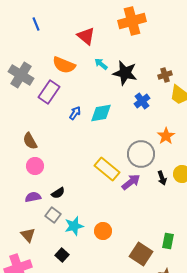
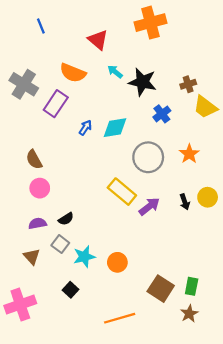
gray circle: (141, 154) -> (148, 157), moved
brown triangle: (28, 235) -> (32, 257), moved
green rectangle: (168, 241) -> (192, 286), moved

